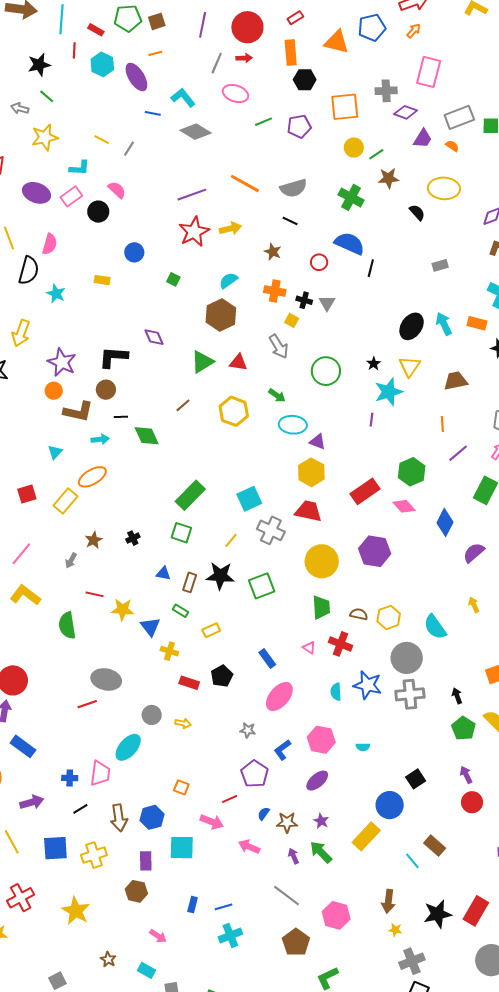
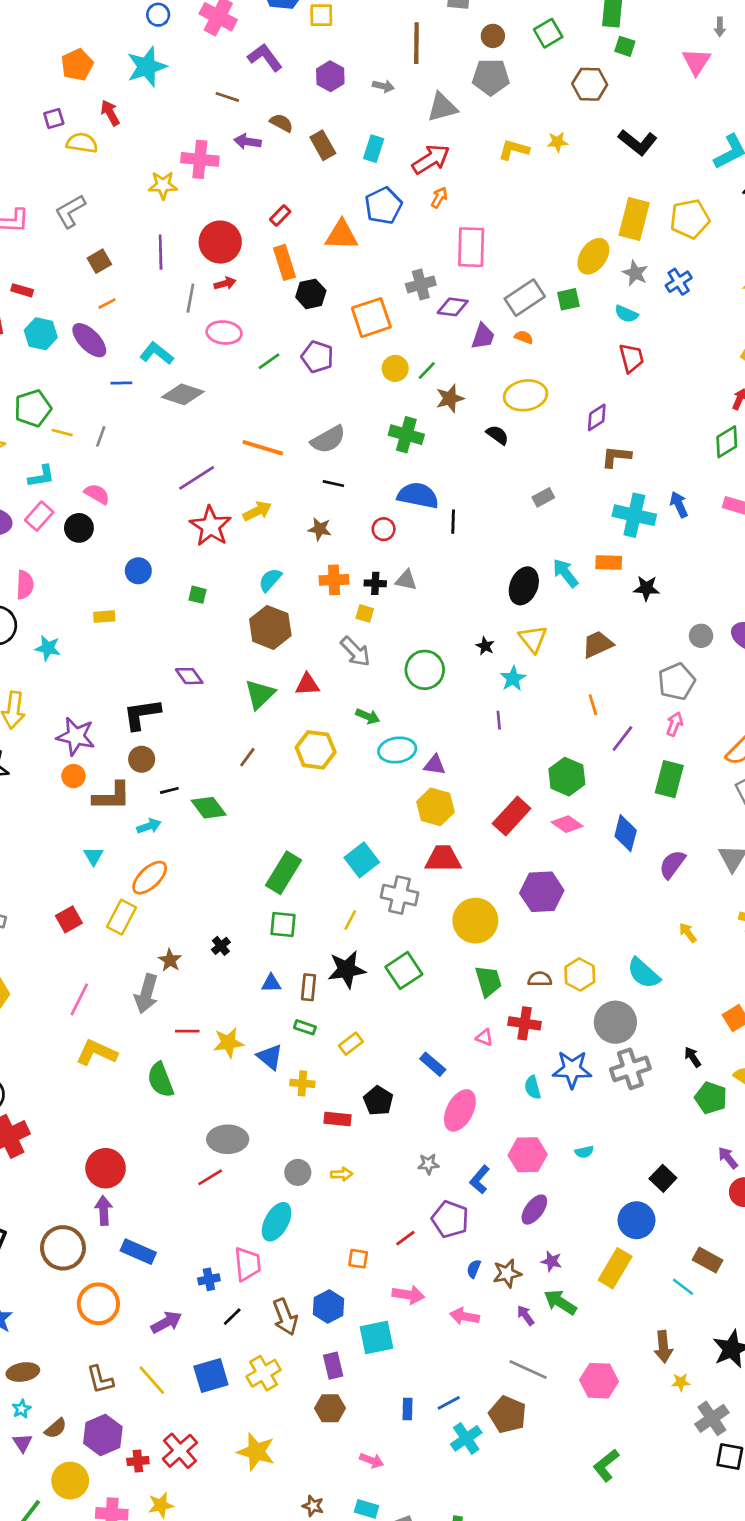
green pentagon: (128, 18) -> (33, 408), moved
purple pentagon: (299, 126) -> (317, 357), turned -30
gray triangle: (327, 303) -> (406, 580), turned -36
cyan star: (389, 392) -> (513, 679), size x0.7
gray arrow: (71, 560) -> (146, 994), size x1.8
red line: (230, 799) -> (405, 1238), moved
brown pentagon: (296, 942) -> (508, 1415), moved

